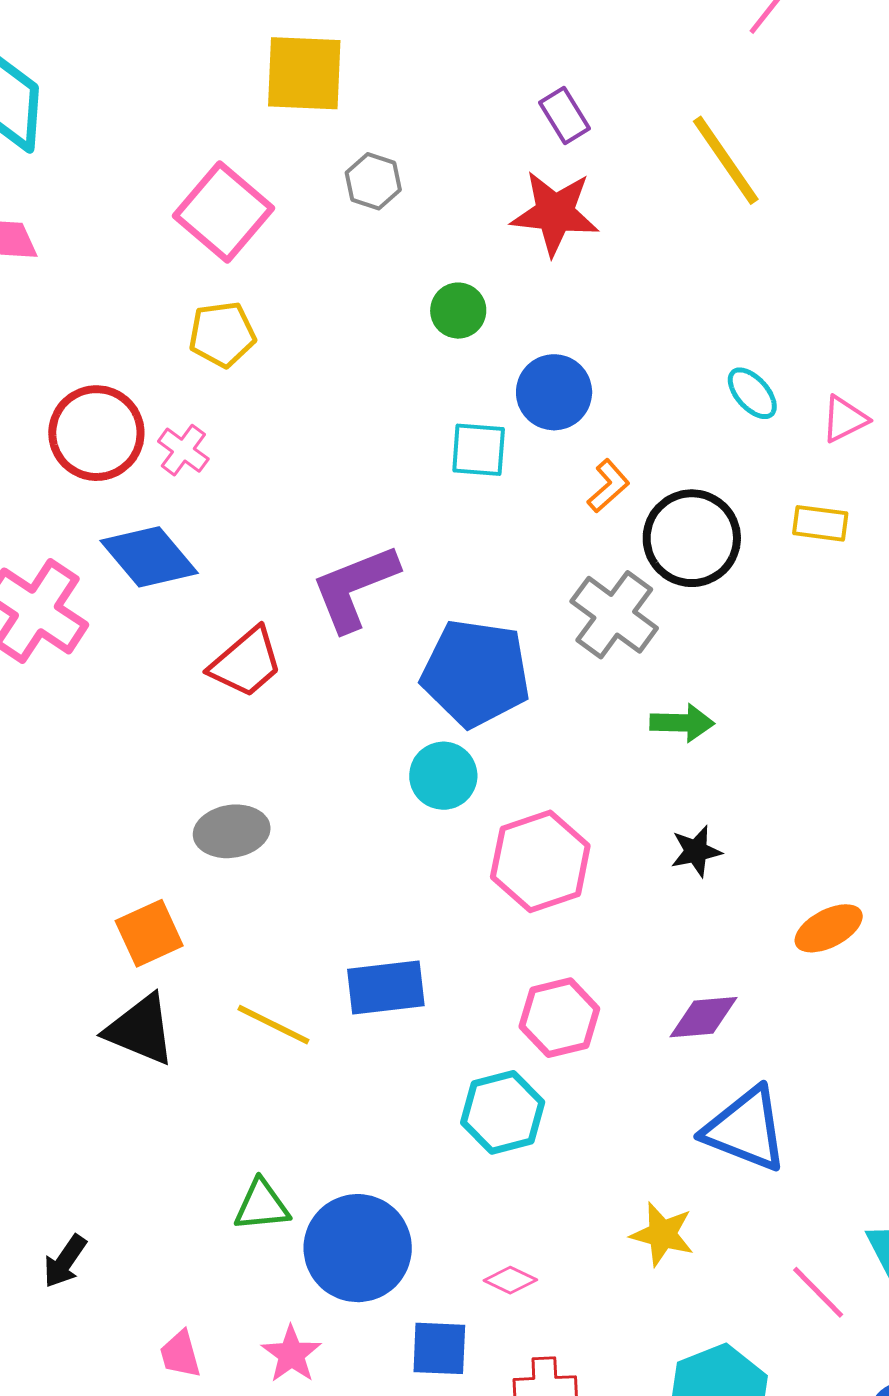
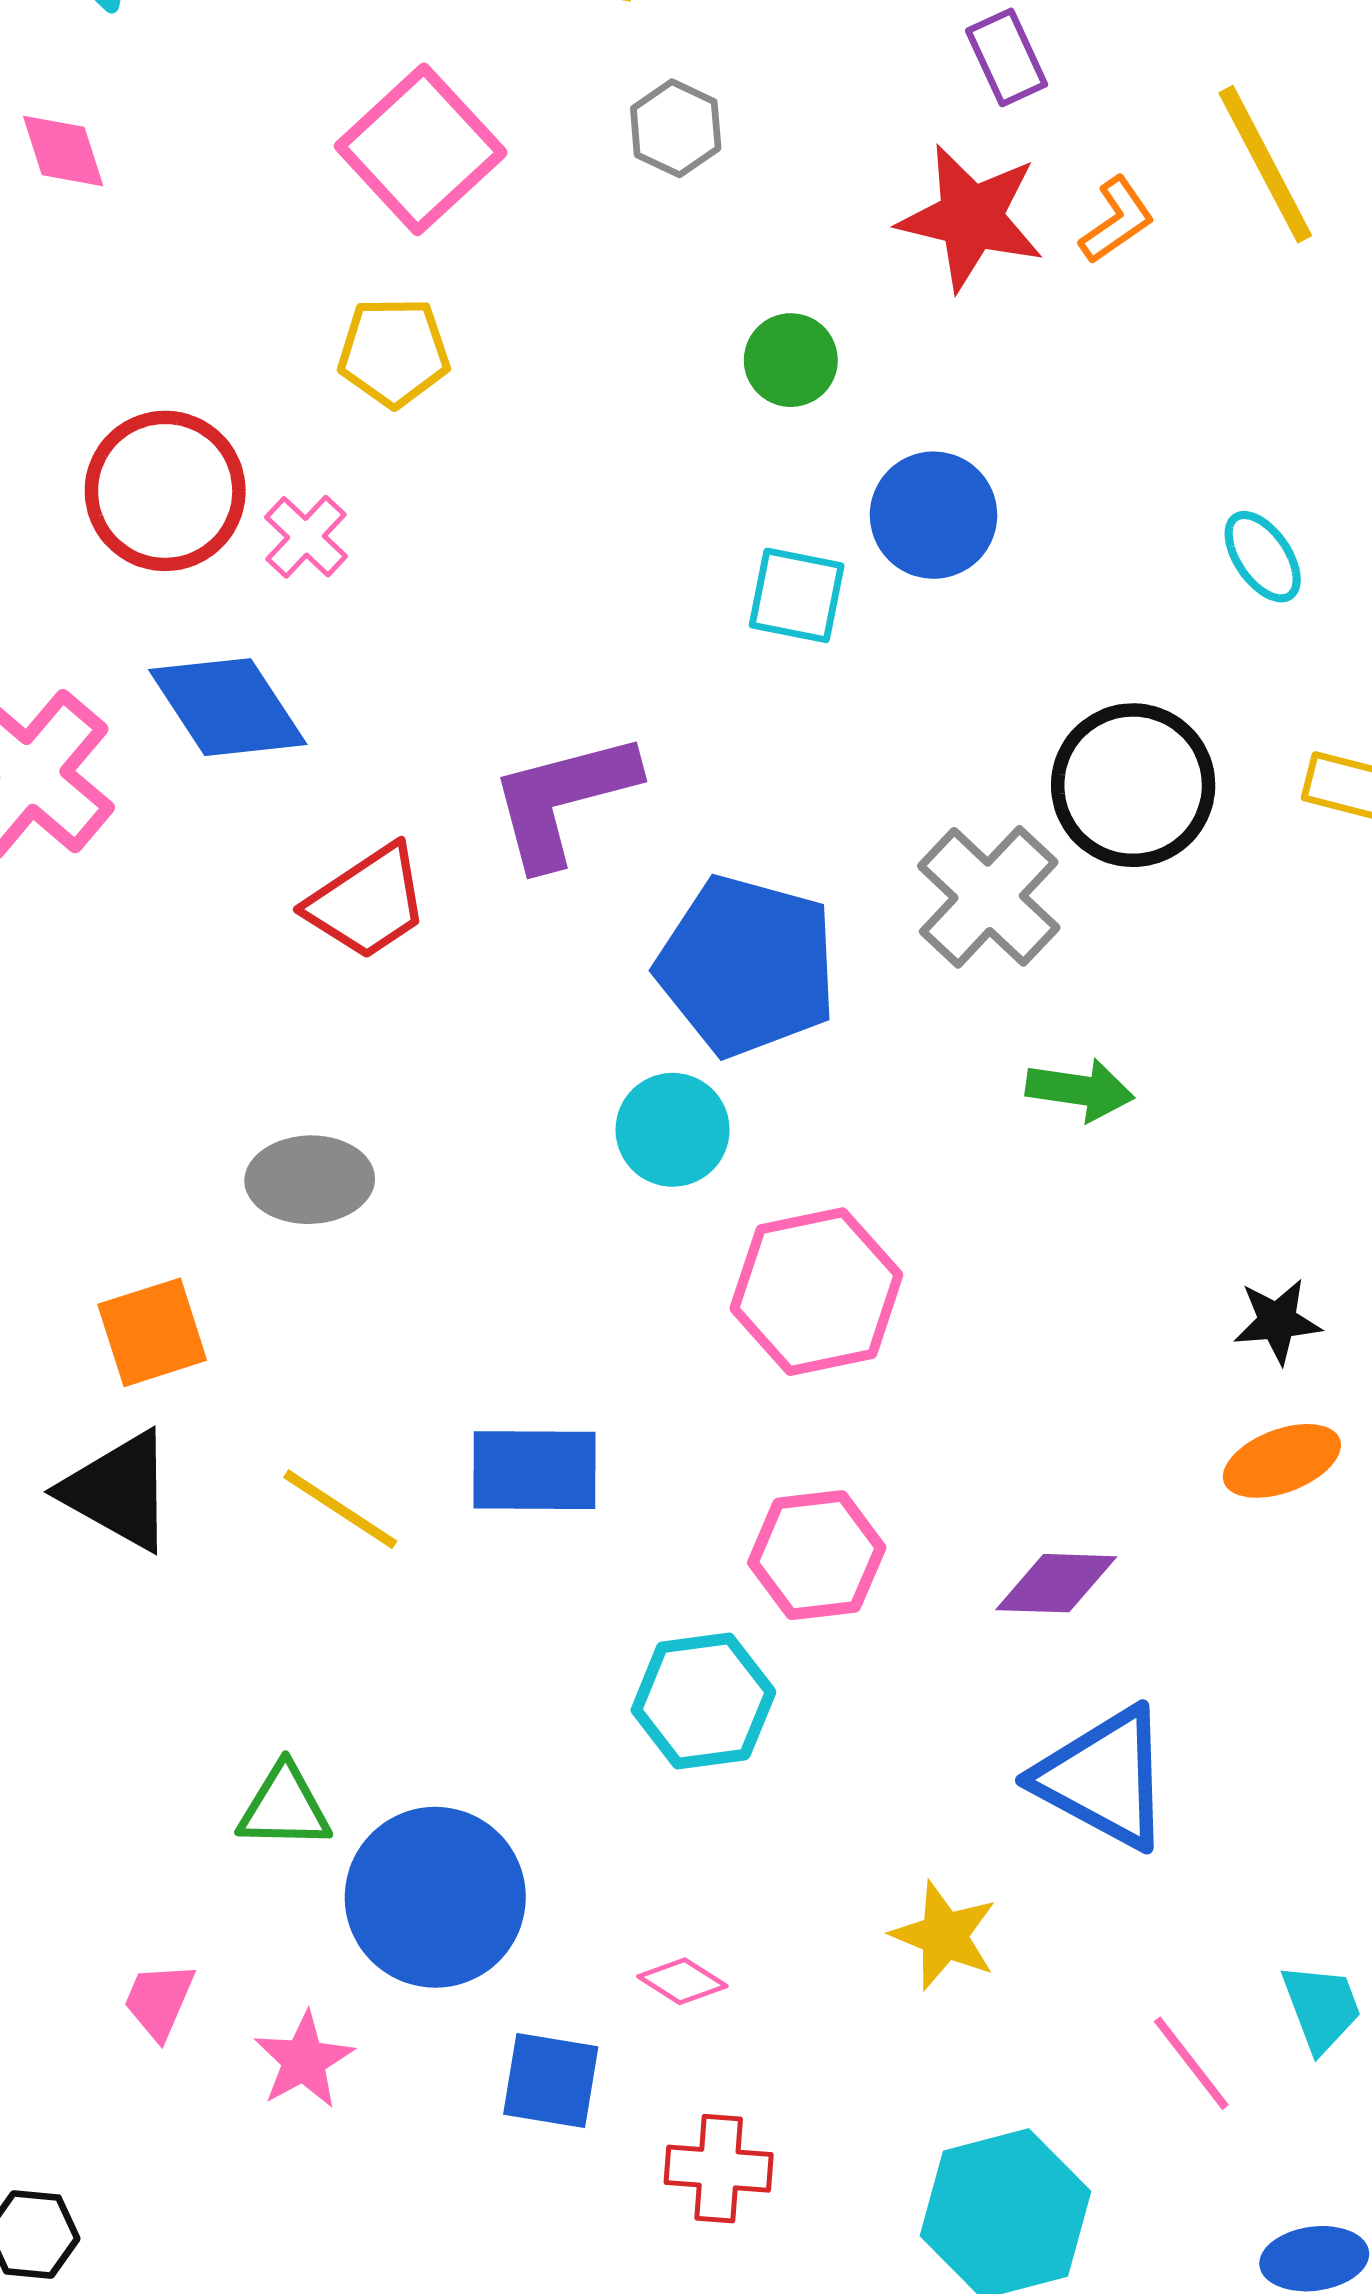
orange L-shape: (608, 486) -> (1117, 220), moved
black star: (696, 851) -> (1277, 1321), moved
pink trapezoid: (180, 1354) -> (159, 2001), moved, turned 32

